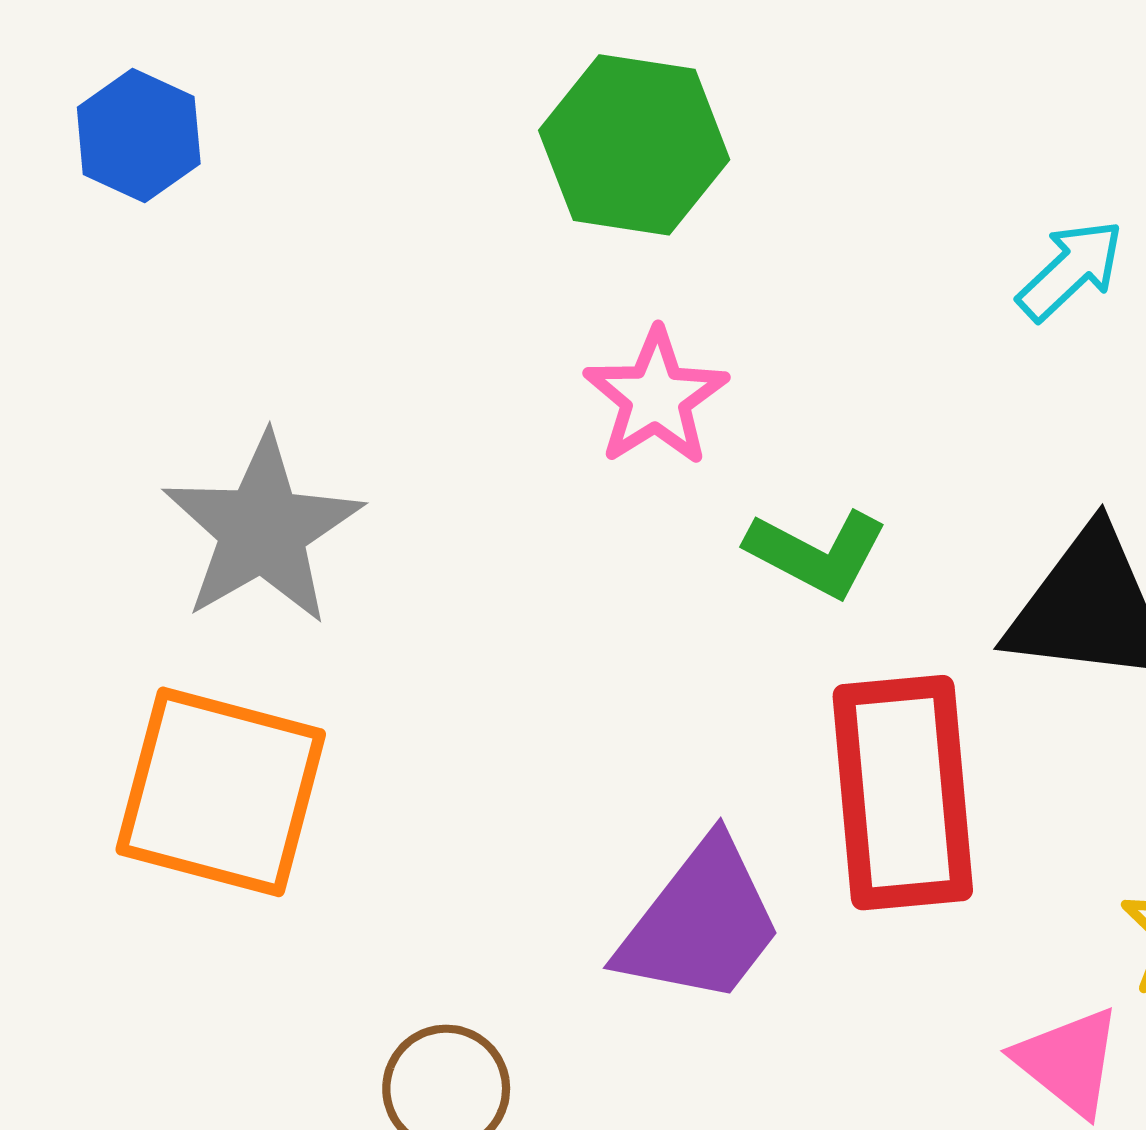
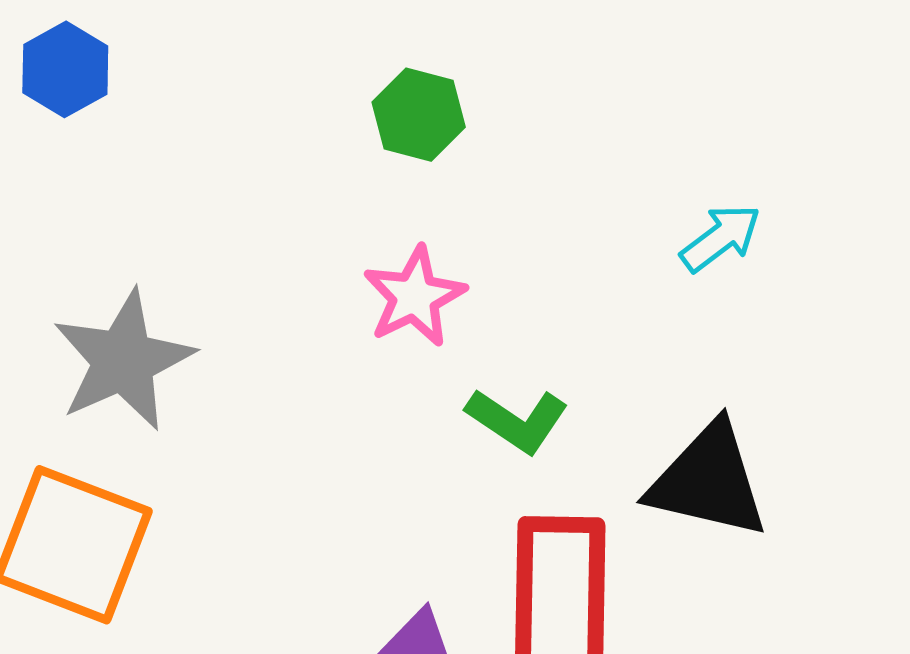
green hexagon: (634, 145) -> (419, 115), size x0.7

